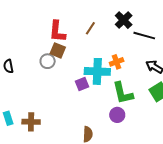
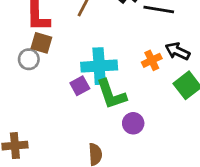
orange cross: (117, 62) -> (152, 60), moved
green L-shape: (123, 93) -> (111, 94), moved

